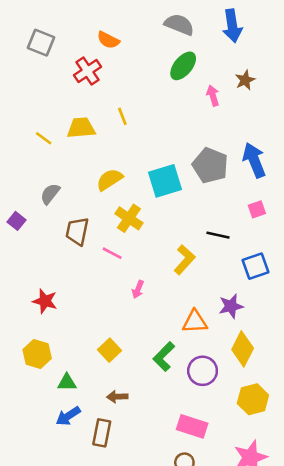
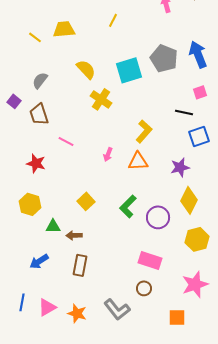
yellow line: (122, 116) -> (113, 20), moved, turned 48
yellow semicircle: (110, 180) -> (86, 69), turned 80
brown trapezoid: (77, 231) -> (39, 114), moved, turned -30
black line: (218, 235) -> (184, 112), moved
pink line: (112, 253) -> (66, 141), moved
orange triangle: (195, 322) -> (138, 161), moved
brown arrow: (117, 397) -> (74, 235), moved
blue arrow: (68, 416) -> (39, 261), moved

